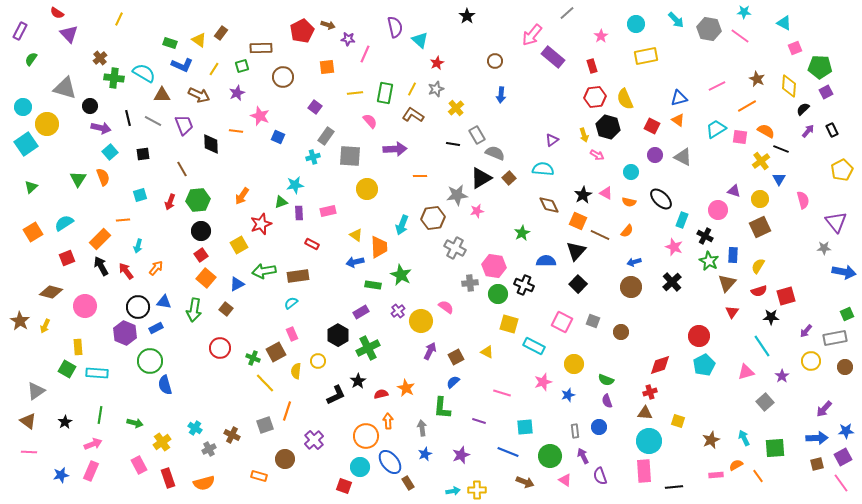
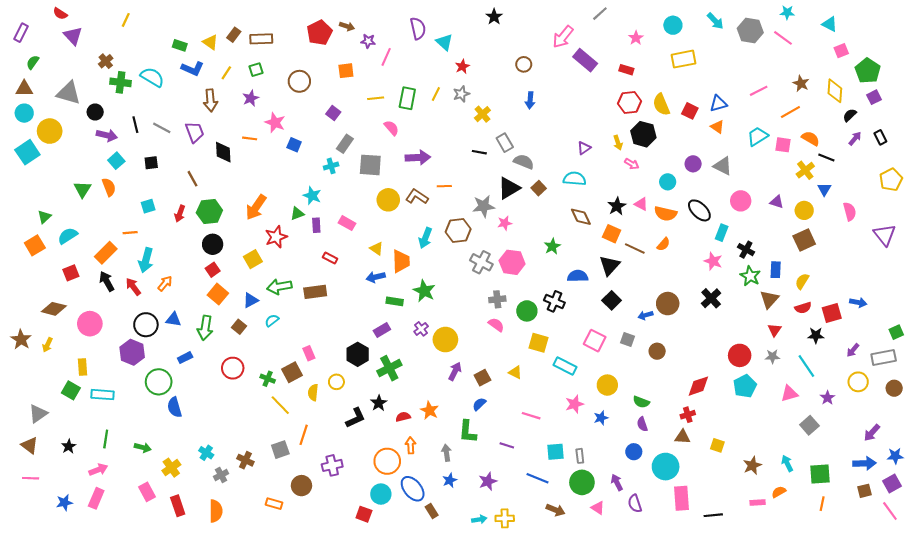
brown rectangle: (261, 48) -> (261, 39), moved
red rectangle: (592, 66) -> (626, 70), turned -56
green pentagon: (820, 67) -> (868, 71), turned 30
brown triangle: (162, 95) -> (24, 89), moved
brown arrow: (199, 95) -> (210, 100), turned 60
brown L-shape: (413, 115) -> (417, 197), moved
red square: (652, 126) -> (690, 111), moved
cyan star: (295, 185) -> (312, 196), turned 30
green triangle: (31, 187) -> (44, 217), moved
orange arrow: (242, 196) -> (256, 207), size x1.4
orange semicircle: (629, 202) -> (666, 214), size x1.5
pink circle: (718, 210) -> (741, 201), moved
pink rectangle: (328, 211) -> (347, 223), turned 42
cyan arrow: (138, 246) -> (146, 260), size x1.6
gray star: (824, 248) -> (772, 356), moved
blue arrow: (634, 262) -> (645, 315), moved
pink hexagon: (494, 266) -> (512, 262), moved
blue arrow: (844, 272) -> (858, 302), moved, size x0.7
cyan semicircle: (291, 303) -> (272, 320), moved
pink semicircle: (446, 307) -> (496, 325), moved
blue rectangle: (156, 328) -> (185, 358), moved
gray rectangle: (575, 431) -> (580, 456), moved
purple cross: (314, 440) -> (332, 465), turned 30
cyan circle: (649, 441) -> (666, 467), moved
orange line: (758, 476) -> (822, 504), moved, turned 48
orange semicircle: (204, 483) -> (216, 511), turned -75

